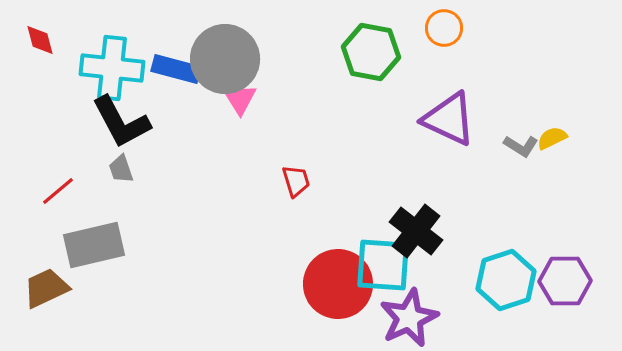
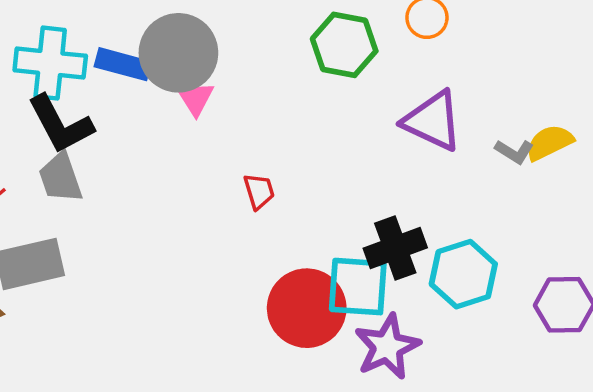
yellow semicircle: (552, 138) -> (550, 142), size x1.4
gray trapezoid: (121, 169) -> (60, 178), size x1.6
black cross: (416, 231) -> (395, 248), turned 32
cyan hexagon: (506, 280) -> (463, 274), moved

